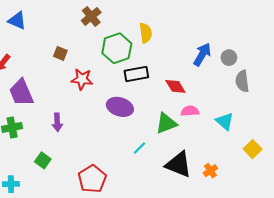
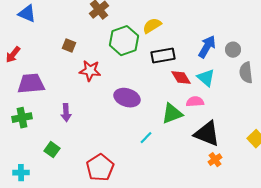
yellow semicircle: (146, 33) -> (152, 26), turned -114
black rectangle: (136, 74) -> (163, 56), moved
purple trapezoid: (21, 93) -> (31, 84), turned 108
cyan triangle: (225, 121) -> (206, 78), moved
black triangle: (179, 164) -> (207, 134), moved

